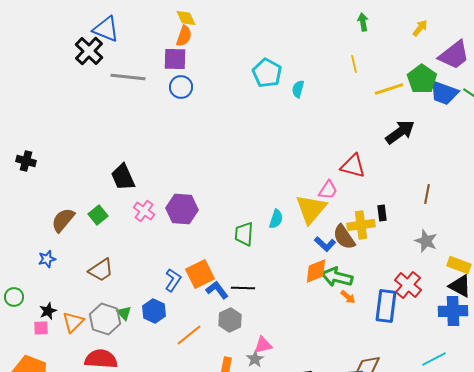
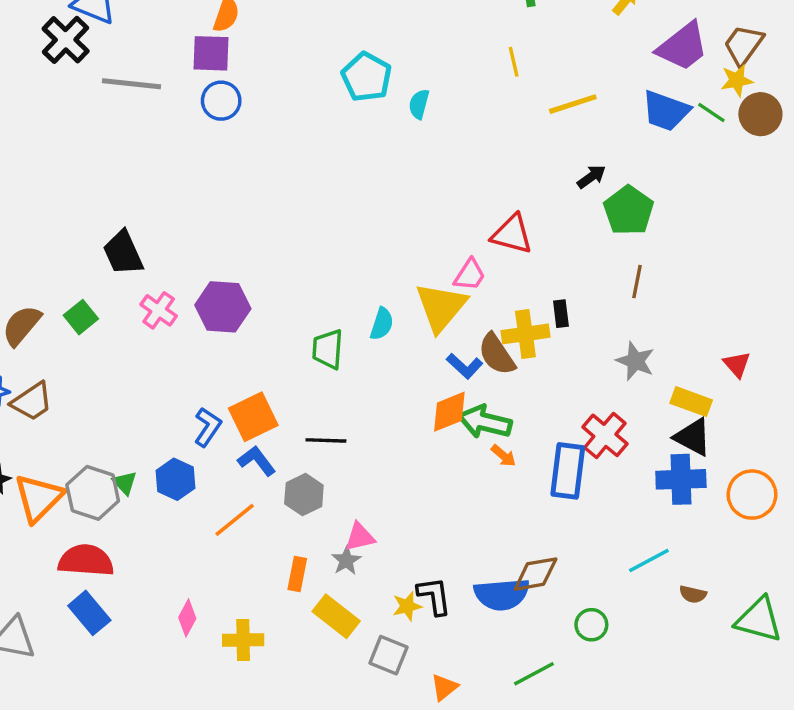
green pentagon: (422, 79) -> (629, 211), moved
black arrow: (400, 132) -> (591, 177), size x0.6
brown trapezoid: (101, 270) -> (32, 402), moved
blue L-shape: (217, 290) -> (257, 461), moved
orange triangle: (73, 322) -> (39, 498), size x1.4

